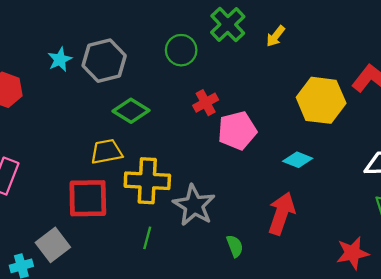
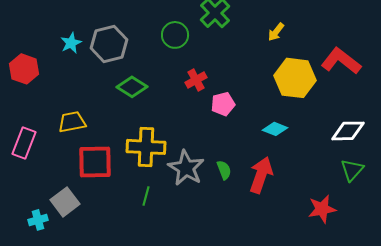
yellow arrow: (276, 36) -> (276, 32), moved
pink pentagon: (237, 131) -> (223, 104), size x0.7
yellow trapezoid: (106, 152) -> (72, 122), moved
green semicircle: (235, 246) -> (224, 170), moved

